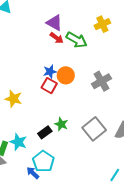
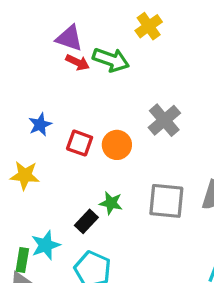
blue star: (50, 72) -> (40, 125), moved
orange circle: (66, 75) -> (117, 145), moved
gray square: (94, 129) -> (166, 201), turned -35
cyan star: (18, 142) -> (46, 245), turned -30

